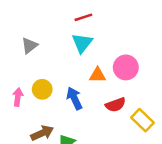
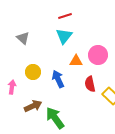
gray triangle: (29, 46) -> (23, 38), turned -40
pink arrow: (18, 97) -> (12, 87), moved
red semicircle: (116, 105) -> (90, 84), turned 98

